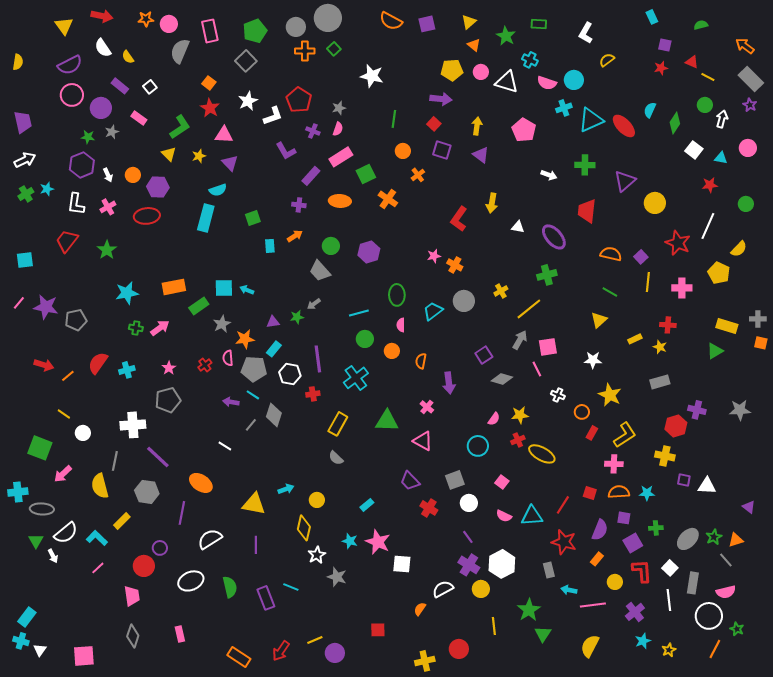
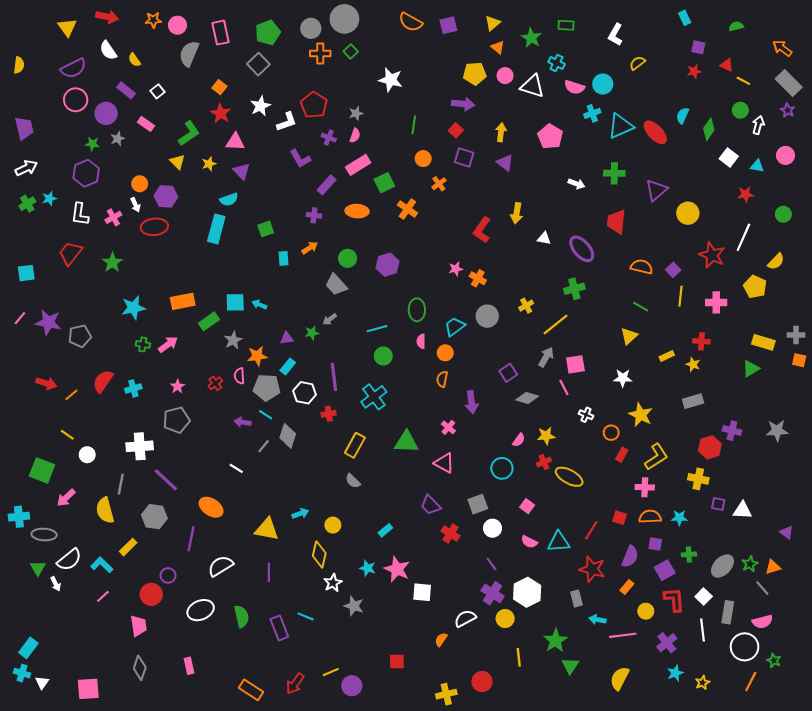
white arrow: (108, 175) -> (135, 205), moved
orange circle: (392, 351) -> (445, 353), moved

